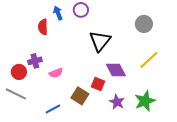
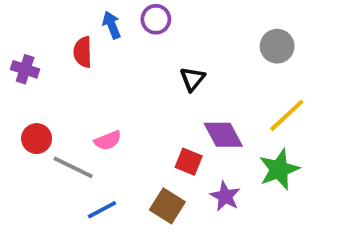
black triangle: (100, 41) -> (192, 79), size x0.6
purple cross: (35, 61) -> (25, 69), moved, turned 32
gray line: (16, 94) -> (73, 167), moved
brown square: (80, 96) -> (167, 206), moved
green star: (145, 101) -> (279, 169), moved

